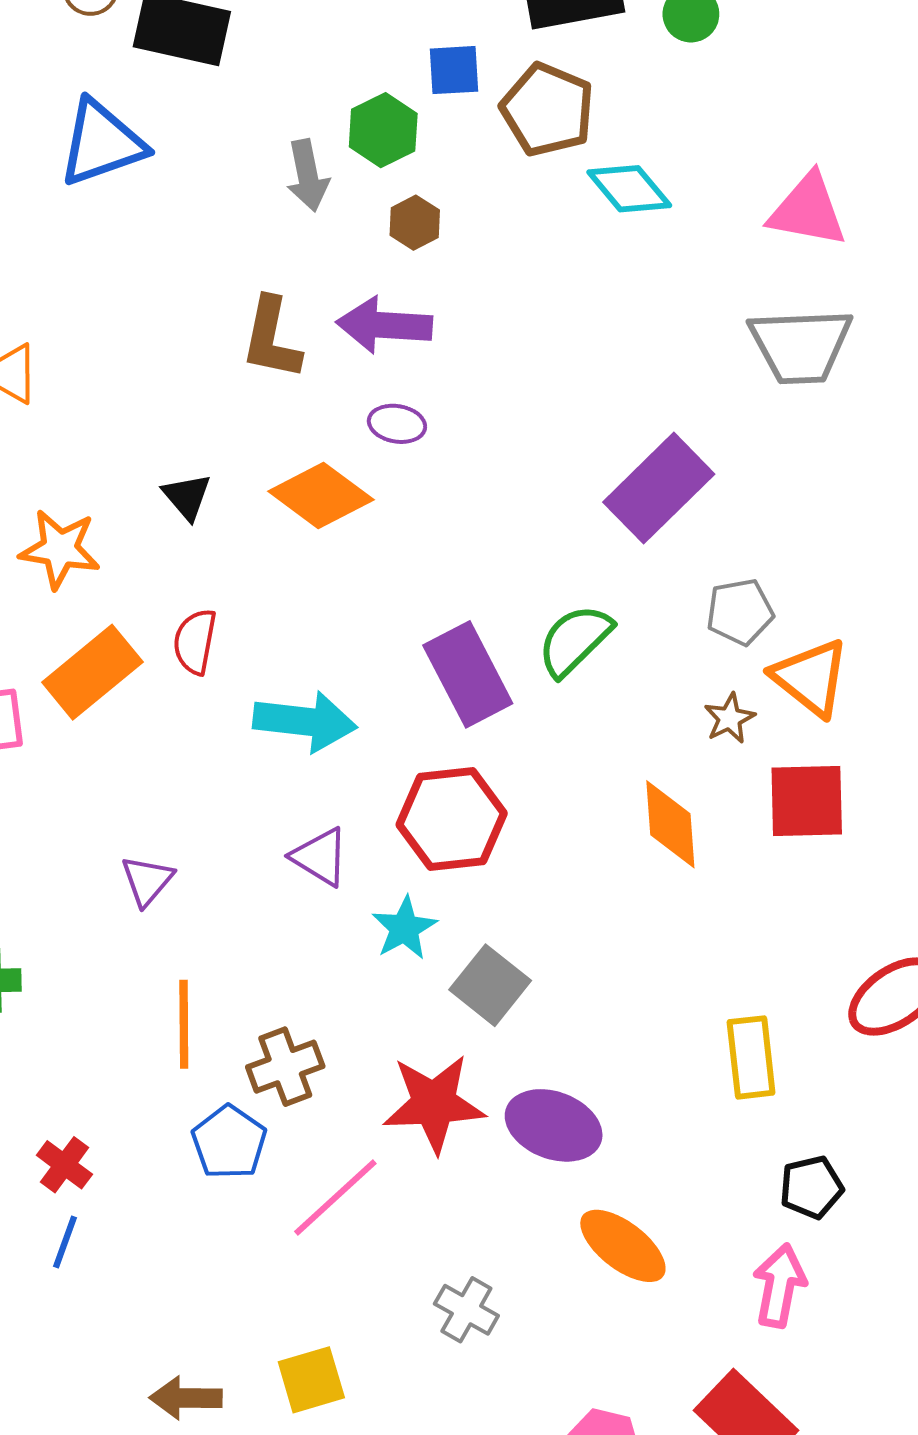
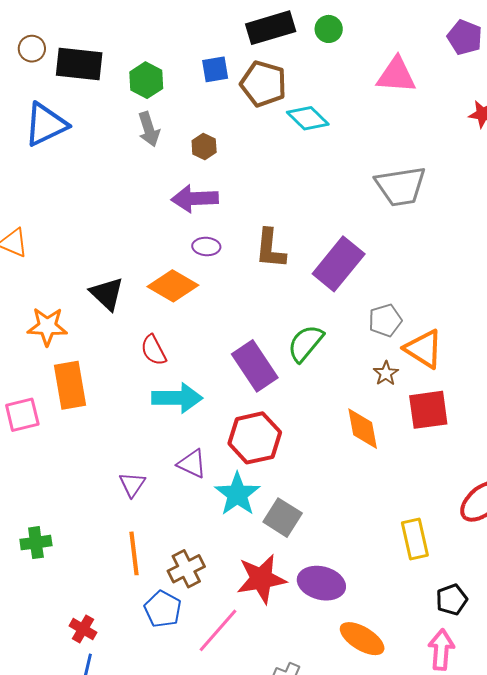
green hexagon: (383, 130) -> (146, 80), moved
pink triangle: (808, 210) -> (396, 75), moved
brown L-shape: (271, 338) -> (270, 249), moved
black triangle: (187, 497) -> (107, 294), size x1.4
red semicircle: (195, 642) -> (154, 350), moved, turned -32
orange rectangle: (92, 672) -> (70, 385), turned -54
purple triangle: (147, 881) -> (132, 484), moved
cyan star: (404, 928) -> (237, 494), size x1.4

